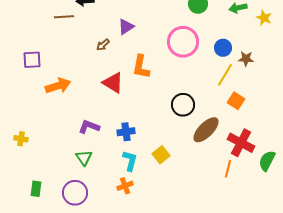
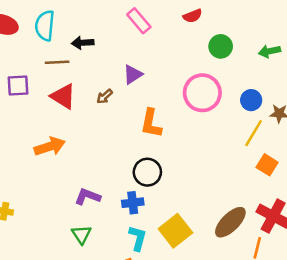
purple square: (32, 60) -> (18, 85), moved
red triangle: (113, 83) -> (63, 96), moved
black circle: (183, 105) -> (147, 172), moved
brown ellipse: (206, 130) -> (230, 222), moved
yellow square: (161, 155) -> (175, 231), size x1.5

